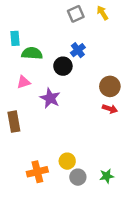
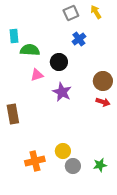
blue cross: (78, 50) -> (79, 39), moved
pink triangle: (23, 82) -> (37, 75), moved
purple star: (50, 98) -> (62, 92), moved

